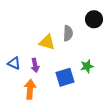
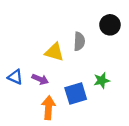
purple arrow: (35, 65) -> (40, 79), turned -56
orange arrow: (30, 89) -> (48, 108), moved

